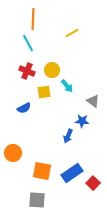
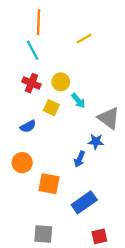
yellow square: (44, 92) -> (51, 108), turned 32
gray triangle: (93, 101) -> (109, 118), size x1.5
orange circle: (13, 153) -> (22, 163), moved
orange square: (42, 171) -> (49, 184), moved
red square: (93, 183) -> (99, 236), moved, turned 32

